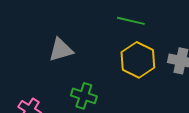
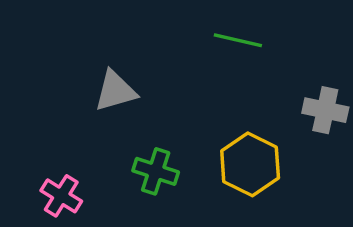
yellow hexagon: (138, 60) -> (250, 164), moved

